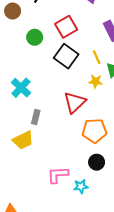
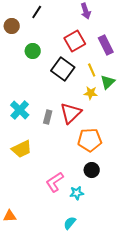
red square: (66, 27) -> (75, 41), moved
cyan cross: (21, 88) -> (20, 110), moved
gray rectangle: (36, 117) -> (48, 117), moved
pink L-shape: (58, 175) -> (55, 182), turned -30

